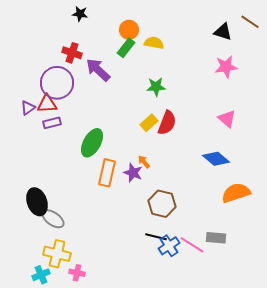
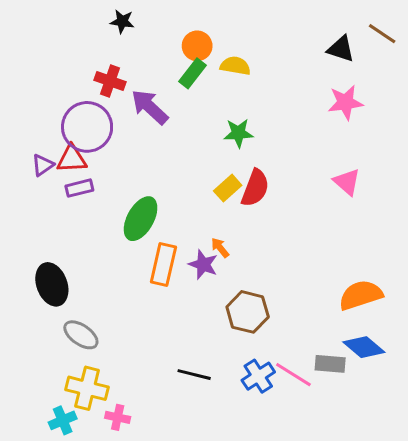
blue diamond: (216, 159) -> (364, 347), moved
black ellipse: (37, 202) -> (52, 284), moved
black line: (156, 237) -> (194, 375), moved

